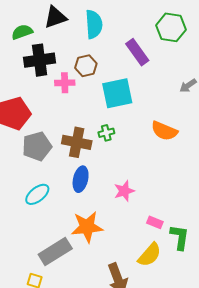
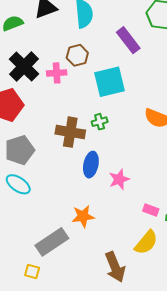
black cross: (40, 60) -> (24, 66), moved, turned -36
gray pentagon: (37, 146) -> (20, 150), moved
blue ellipse: (81, 179) -> (91, 165), moved
cyan ellipse: (37, 194) -> (18, 184), moved, turned 75
orange star: (87, 227) -> (83, 216), size x0.7

